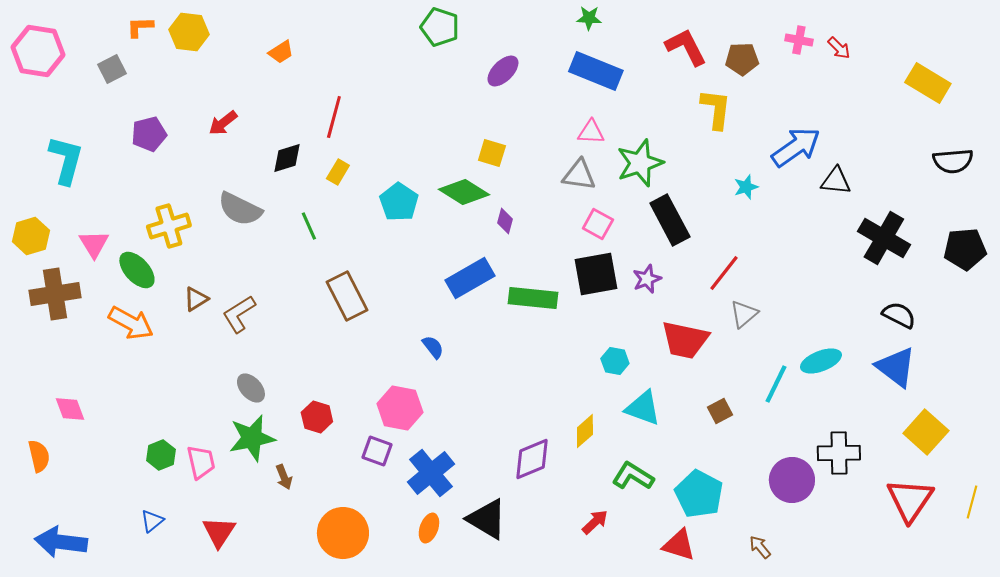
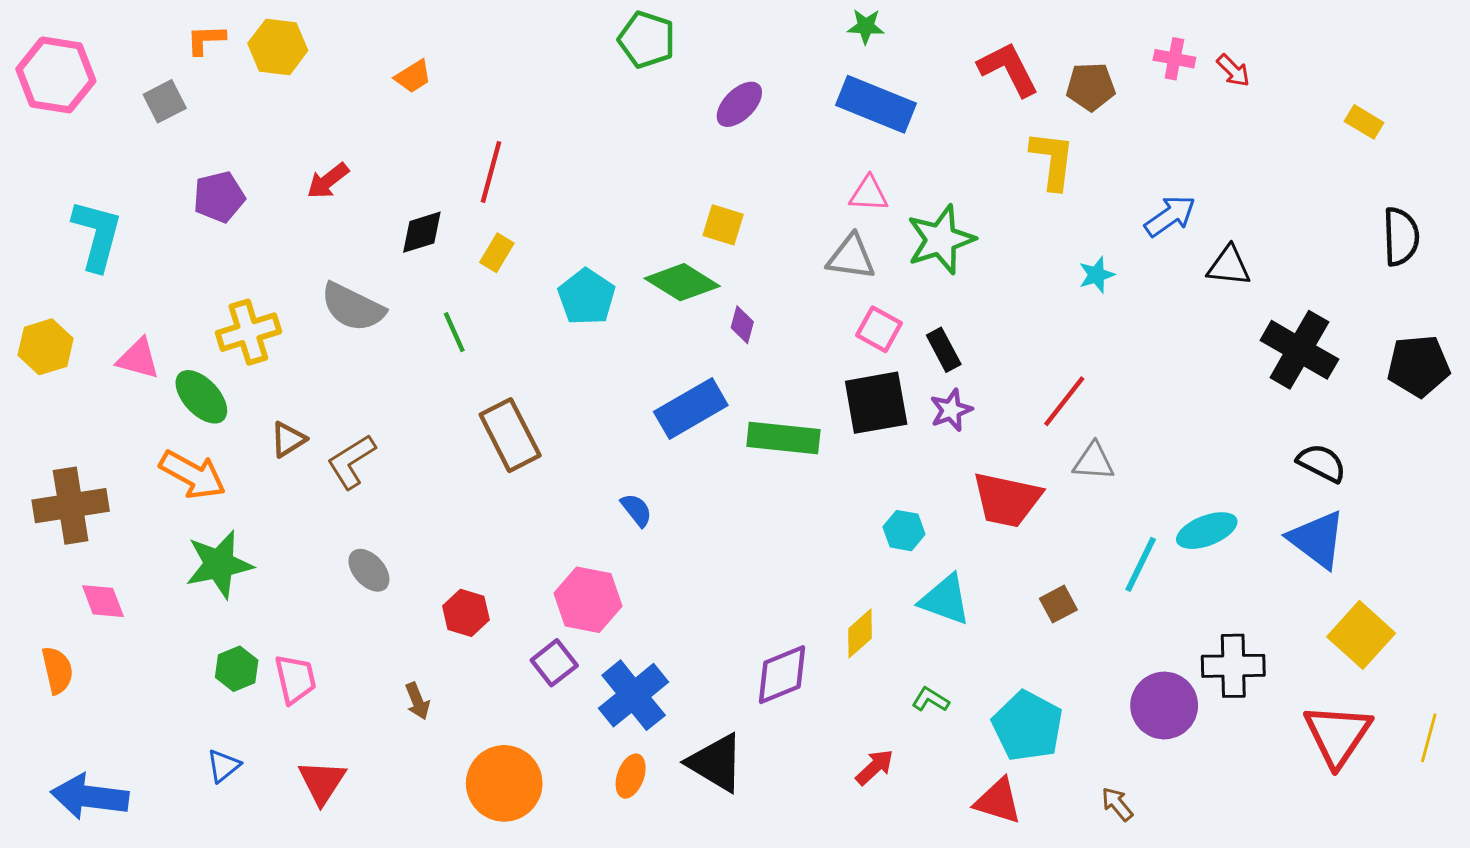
yellow rectangle: (928, 83) -> (1364, 122), size x0.6
blue arrow: (796, 147) -> (1170, 216), size x0.7
black semicircle: (953, 161) -> (1401, 237), turned -87
black rectangle: (670, 220) -> (944, 350), moved, size x0.6
pink triangle: (94, 244) -> (138, 359), turned -44
brown cross: (55, 294) -> (71, 506), moved
gray triangle: (744, 314) -> (1094, 461), turned 44
green star: (252, 438) -> (219, 564), moved
purple square: (377, 451) -> (554, 663), turned 32
green L-shape: (633, 476) -> (930, 700), size x0.6

